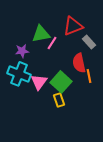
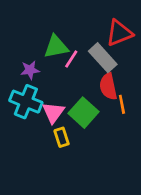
red triangle: (73, 26) -> (119, 33), moved
gray rectangle: (89, 42) -> (103, 58), moved, size x1.5
yellow rectangle: (59, 100) -> (62, 137), moved

